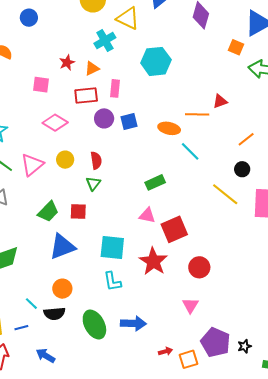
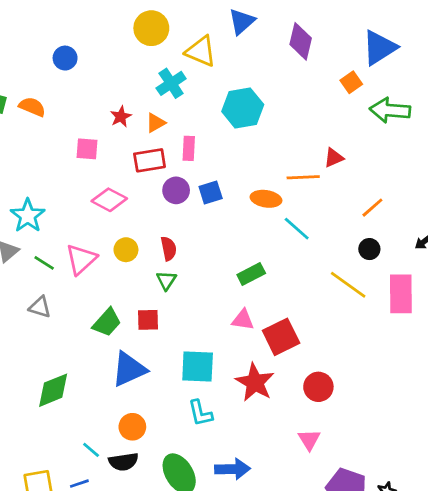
orange square: (236, 47) -> (351, 82), turned 35

